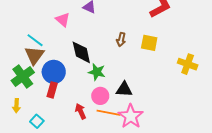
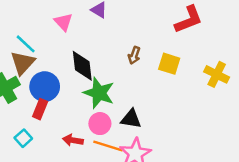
yellow cross: (188, 64) -> (217, 74), moved
green star: (97, 72) -> (99, 93), size x1.4
red arrow: (81, 111) -> (73, 140), turned -63
cyan square: (37, 121) -> (23, 138), moved

